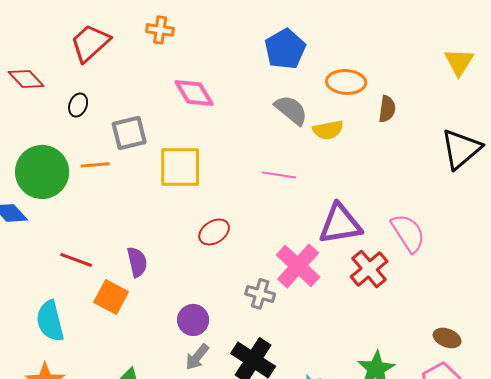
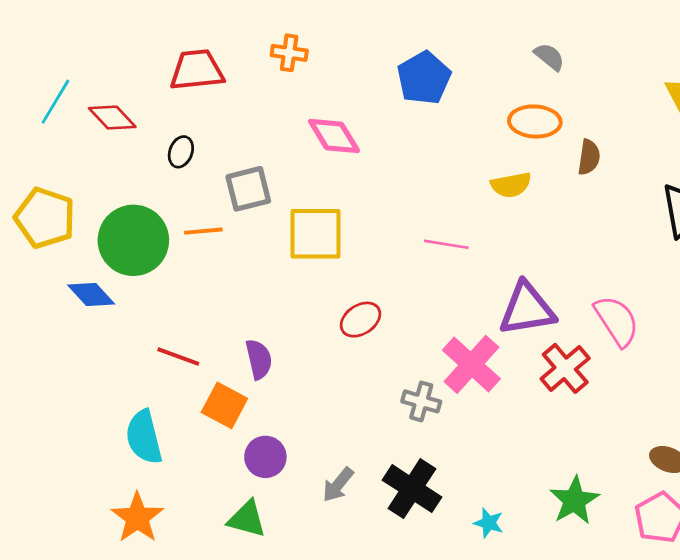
red trapezoid: (90, 43) -> (197, 70), turned 36
blue pentagon: (285, 49) -> (424, 78), moved
gray semicircle: (291, 110) -> (549, 57), moved, size x0.7
purple circle: (193, 320) -> (265, 457), moved

